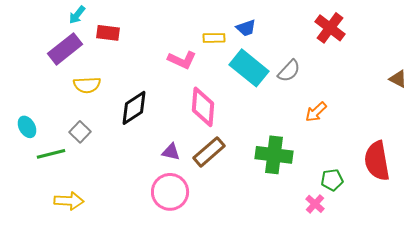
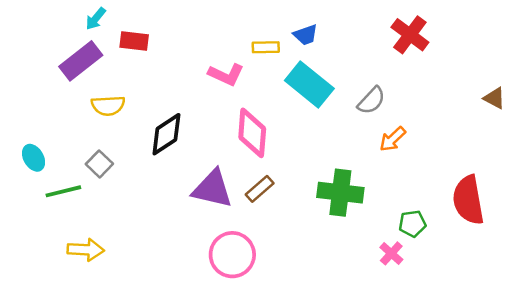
gray semicircle: (289, 71) -> (371, 101), moved
purple triangle: (171, 152) -> (212, 189), size x1.8
brown rectangle: (209, 152) -> (260, 189), size x0.7
pink circle: (170, 192) -> (232, 255), moved

